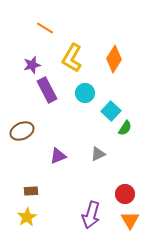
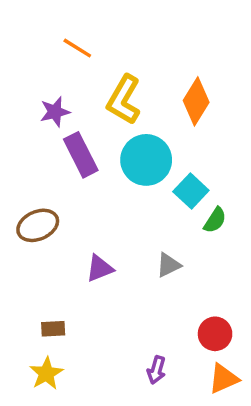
cyan circle: (85, 93) -> (146, 160), size x1.5
purple arrow: (91, 215) -> (156, 370), size x0.6
orange triangle: (130, 220) -> (224, 379), turned 36

